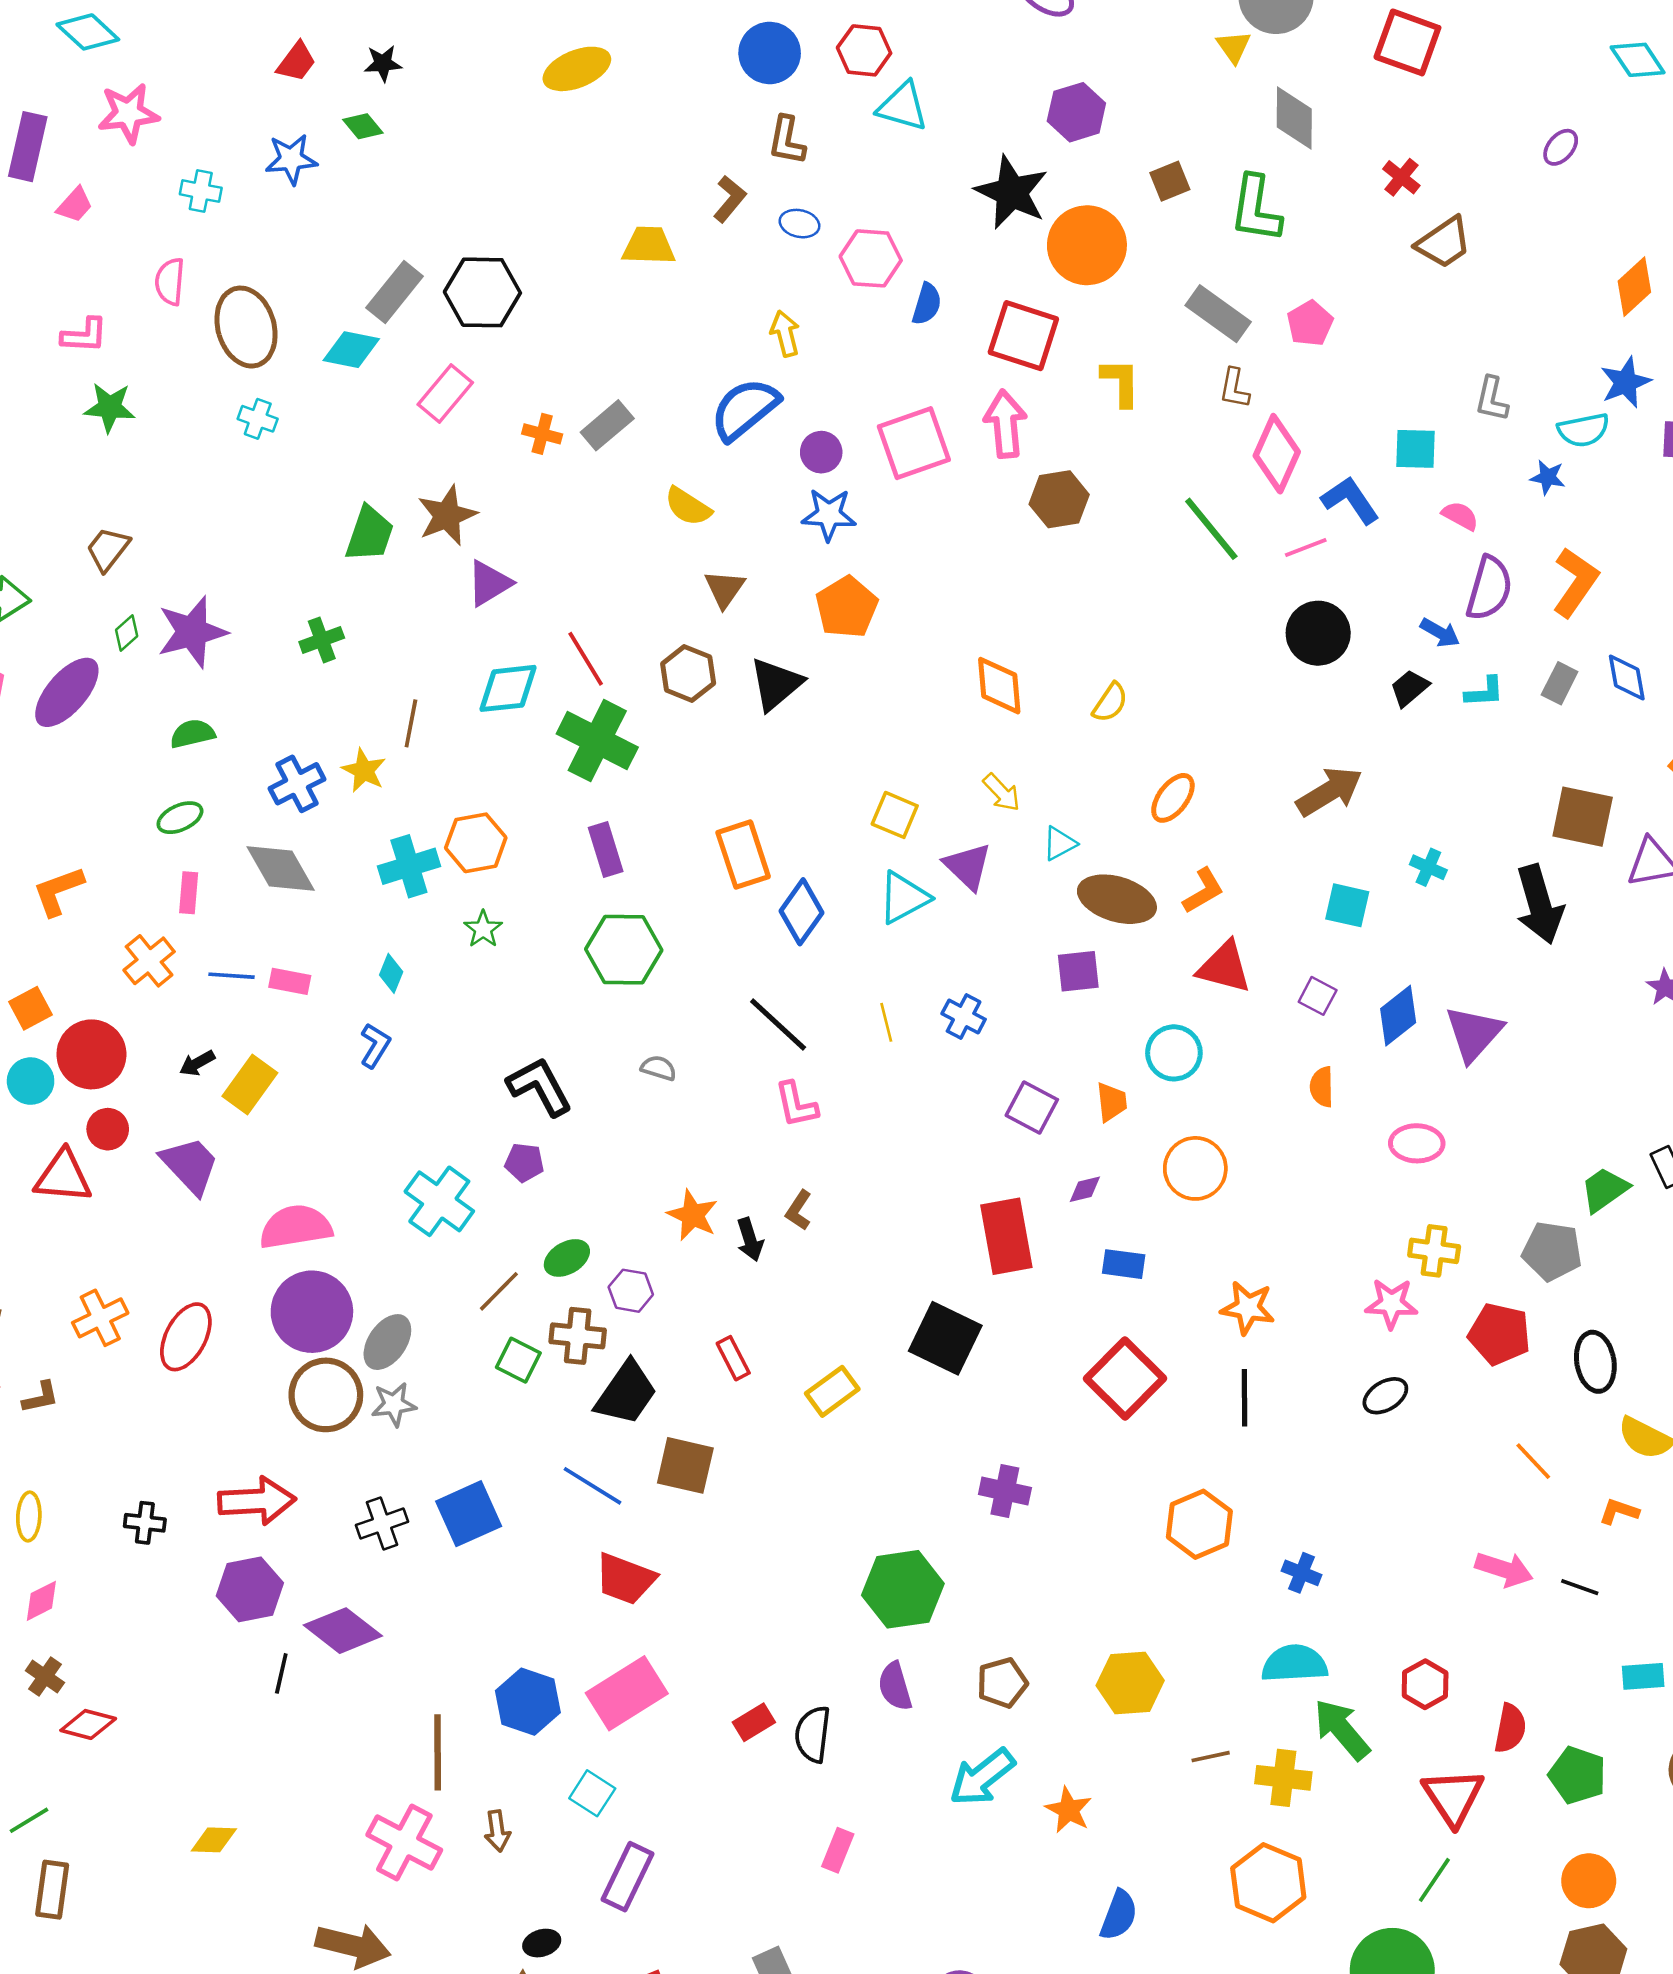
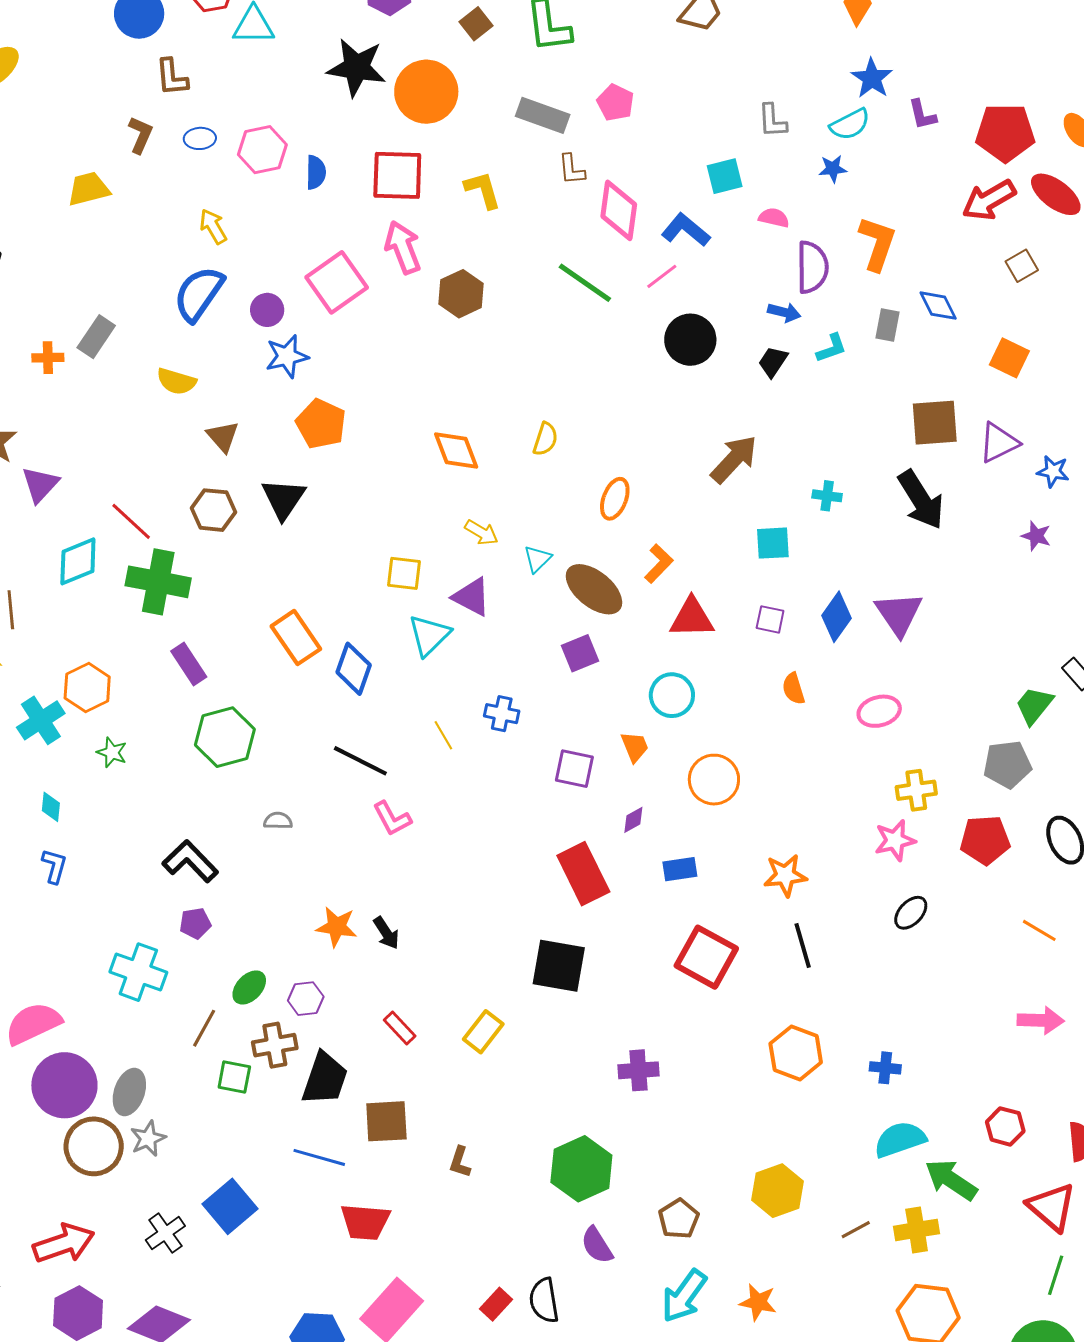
brown ellipse: (1117, 899) -> (594, 589), turned 38
brown L-shape: (799, 1210) -> (460, 1162), moved

